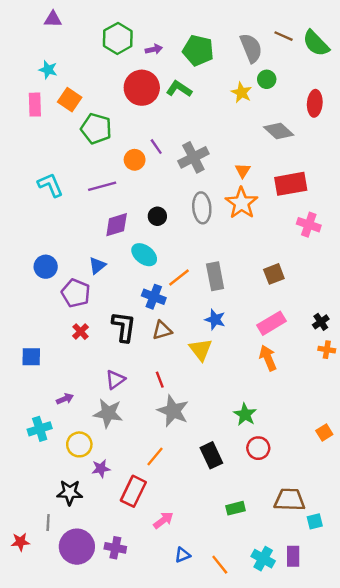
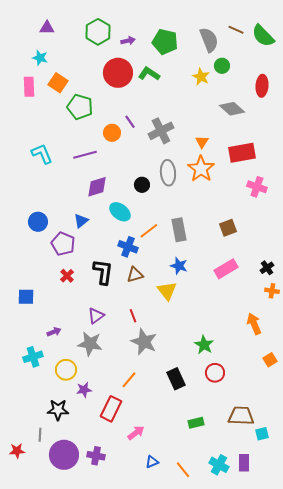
purple triangle: (53, 19) -> (47, 28), moved
black circle: (157, 216) -> (142, 185), moved
orange arrow: (268, 358) -> (254, 324), moved

